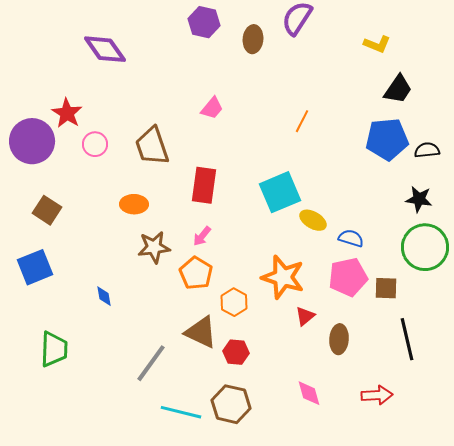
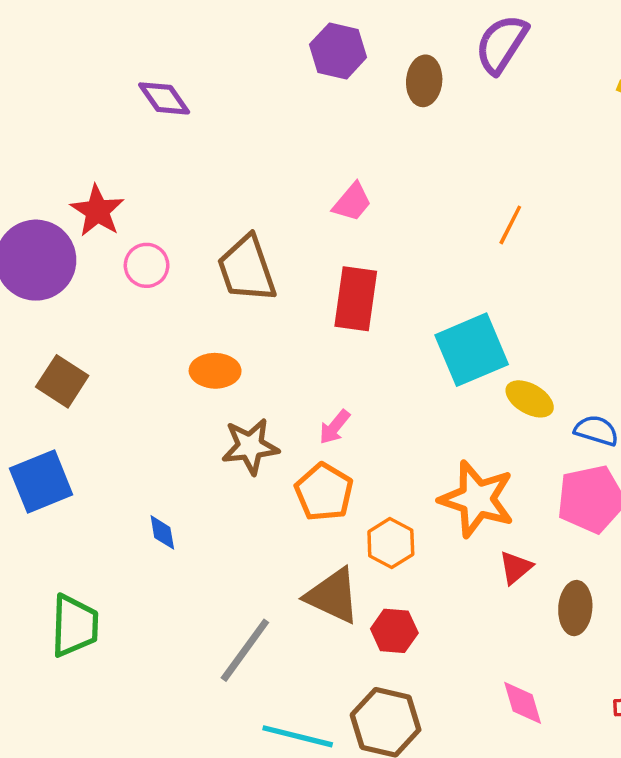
purple diamond: (105, 49) -> (164, 98), size x0.7
red rectangle: (204, 185) -> (356, 299), moved

